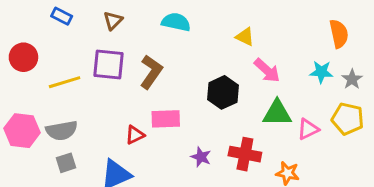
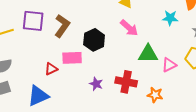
pink arrow: (267, 70) -> (129, 28), moved
cyan star: (321, 72) -> (170, 18), moved
black hexagon: (223, 92) -> (94, 40), moved

